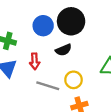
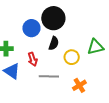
black semicircle: (63, 50) -> (54, 43), turned -32
yellow circle: (74, 80) -> (72, 57), moved

